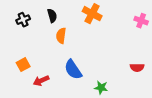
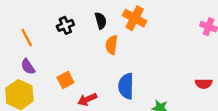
orange cross: (92, 14) -> (135, 18), moved
blue semicircle: (73, 70) -> (126, 86), turned 35

